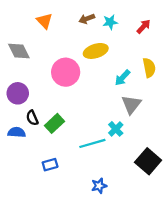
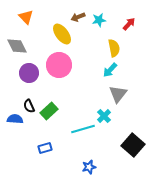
orange triangle: (44, 21) -> (26, 17), moved
yellow ellipse: (96, 51) -> (62, 34), moved, turned 70
yellow semicircle: (149, 68) -> (114, 48), moved
purple circle: (18, 93) -> (29, 73), moved

